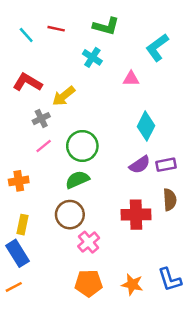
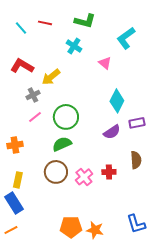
pink triangle: (131, 79) -> (105, 63), turned 40
purple rectangle: (166, 165) -> (137, 123), moved
red cross: (136, 215) -> (109, 172), size x0.6
pink cross: (89, 242) -> (84, 177), moved
orange star: (132, 284) -> (95, 230), moved

